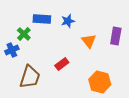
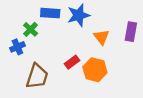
blue star: (68, 21) -> (79, 15), size x1.5
orange hexagon: (100, 82) -> (95, 70), moved

